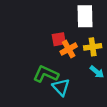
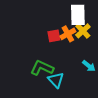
yellow cross: (93, 47) -> (83, 31), moved, turned -35
orange cross: (69, 49) -> (68, 34), moved

